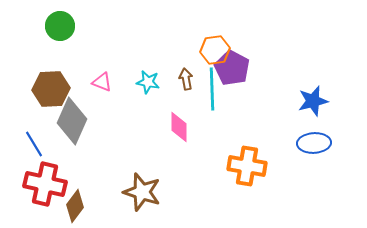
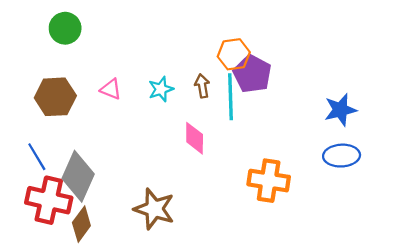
cyan star: (148, 82) -> (161, 89), turned -30
gray diamond: (72, 121) -> (78, 176), moved

